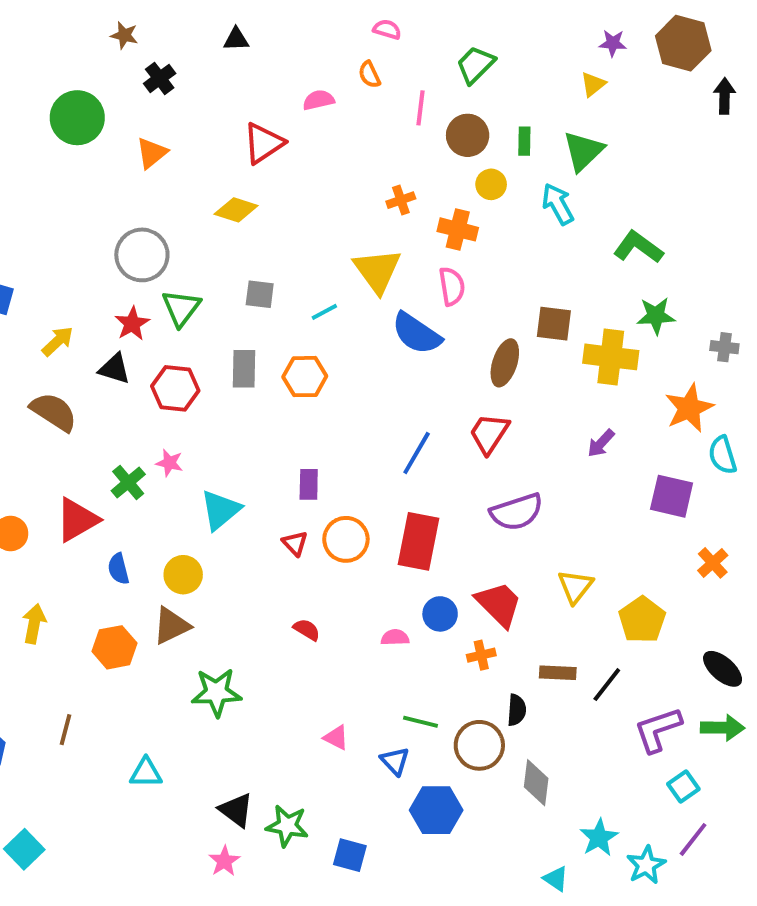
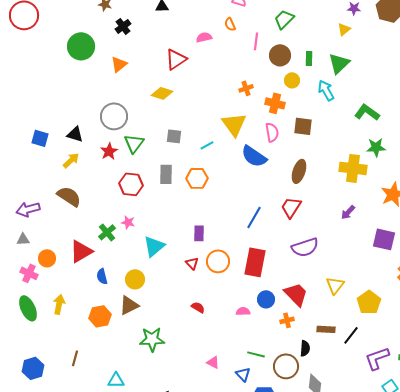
brown square: (554, 324) -> (303, 126), moved
black triangle: (114, 369) -> (75, 134), moved

